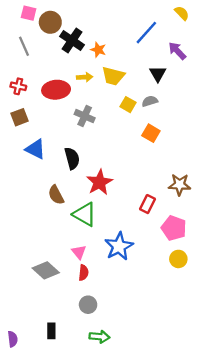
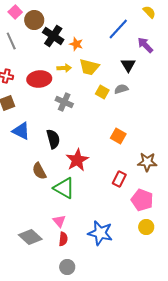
pink square: (29, 13) -> (15, 12), turned 32
orange square: (151, 133) -> (118, 136), moved
blue star: (119, 246) -> (100, 233), moved, turned -30

